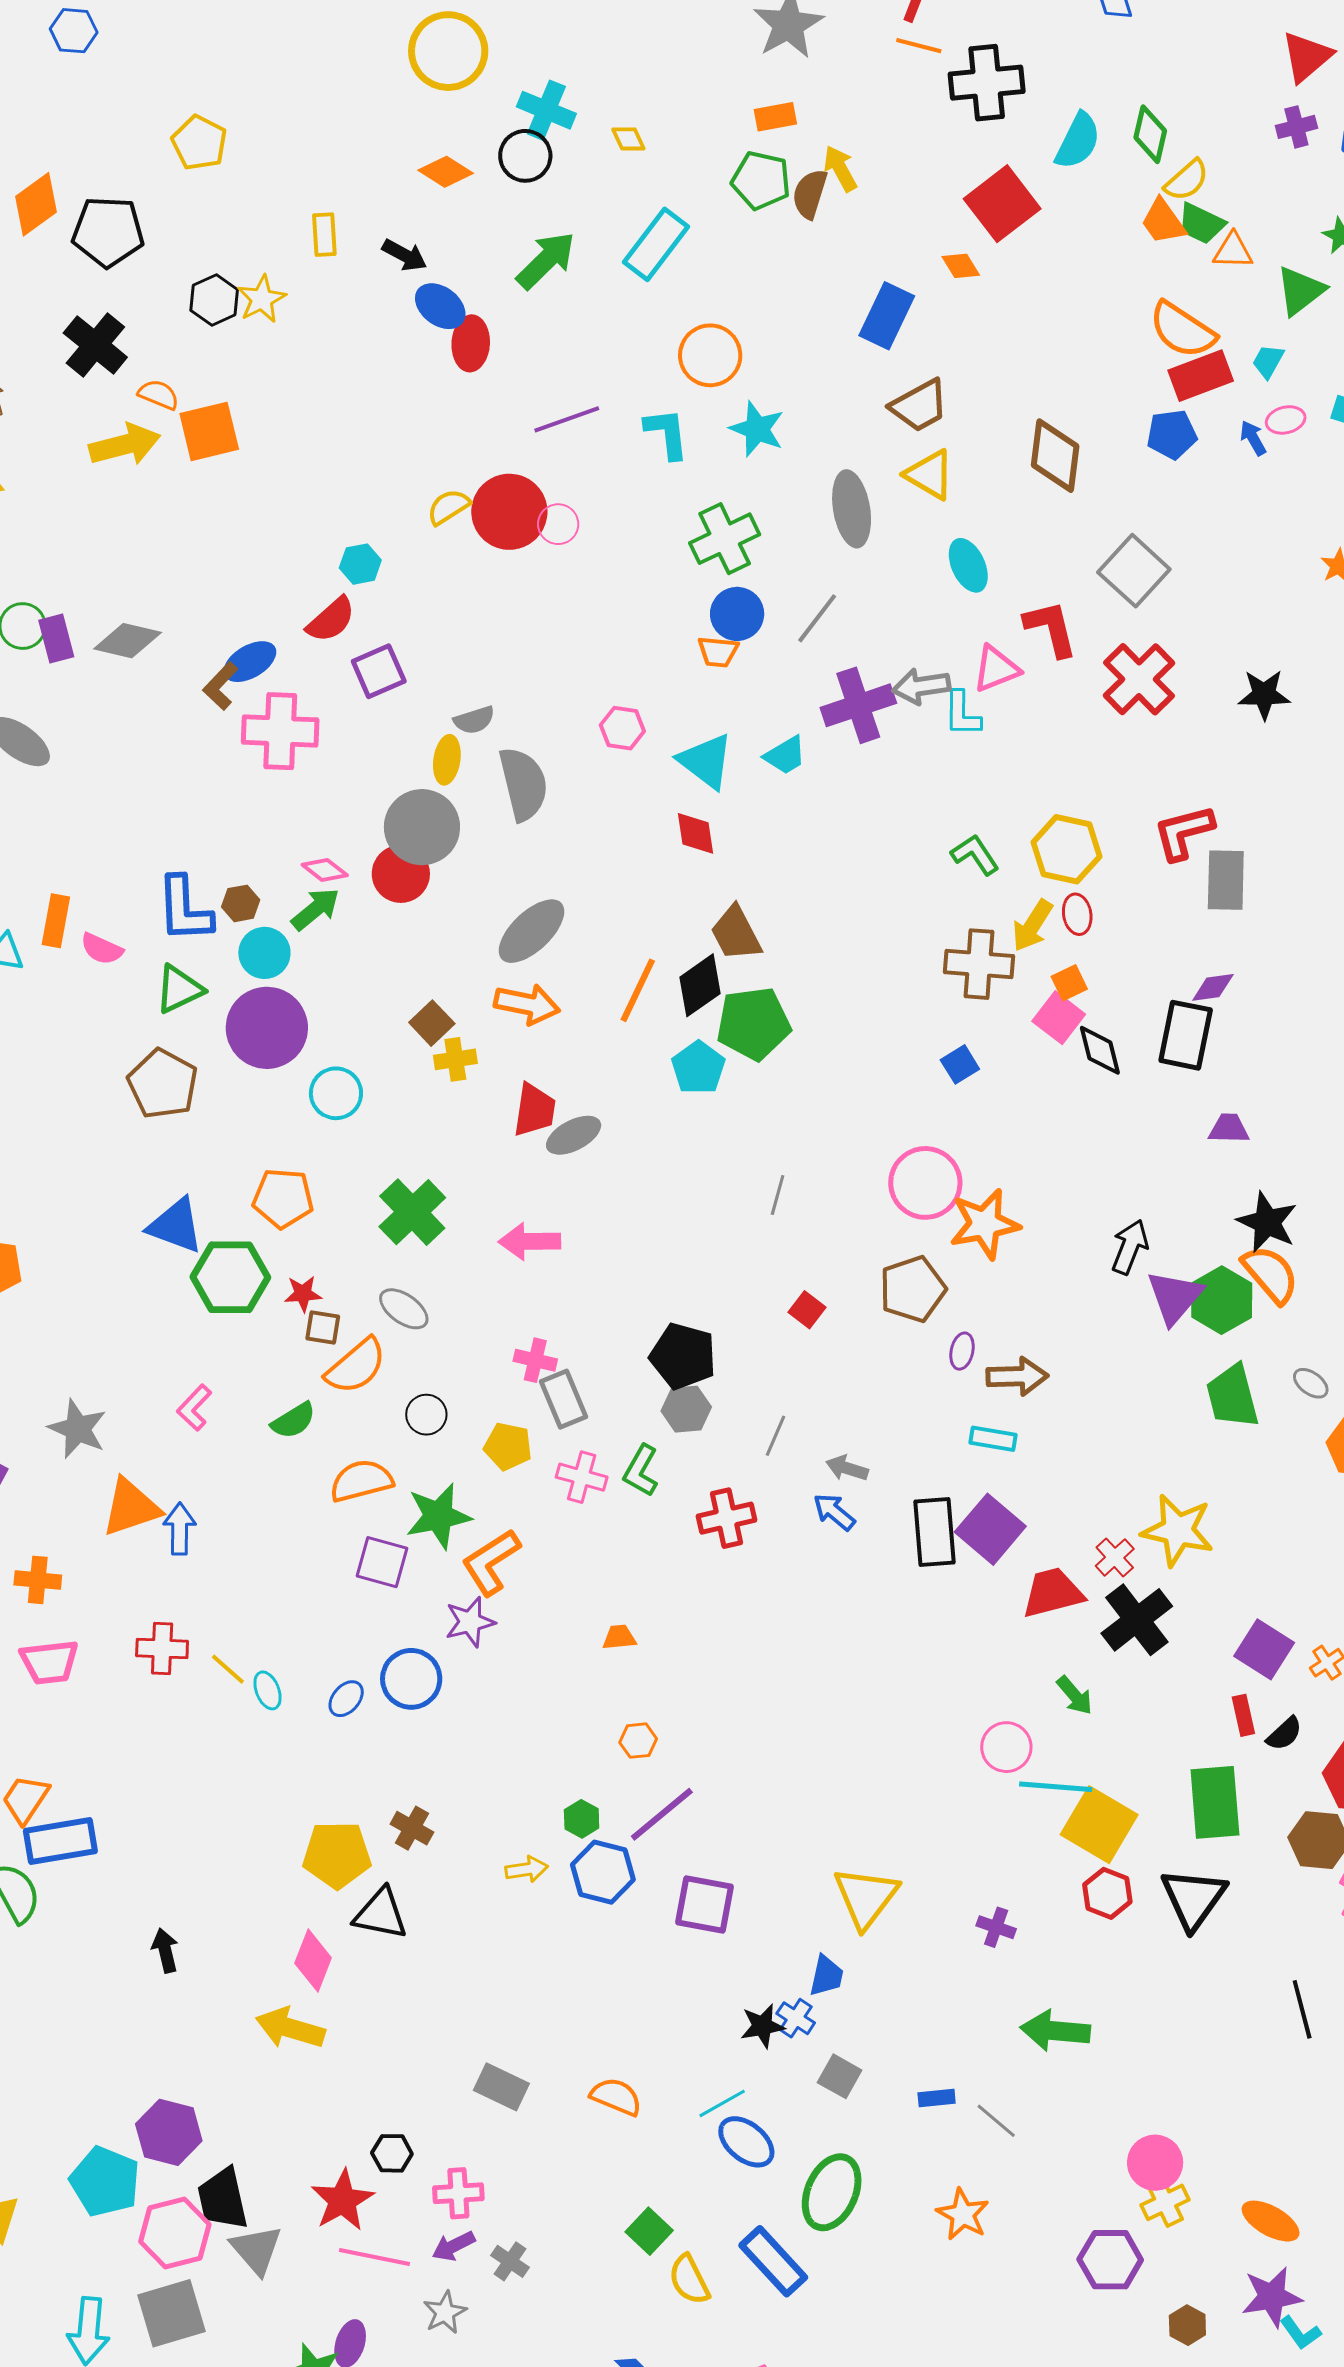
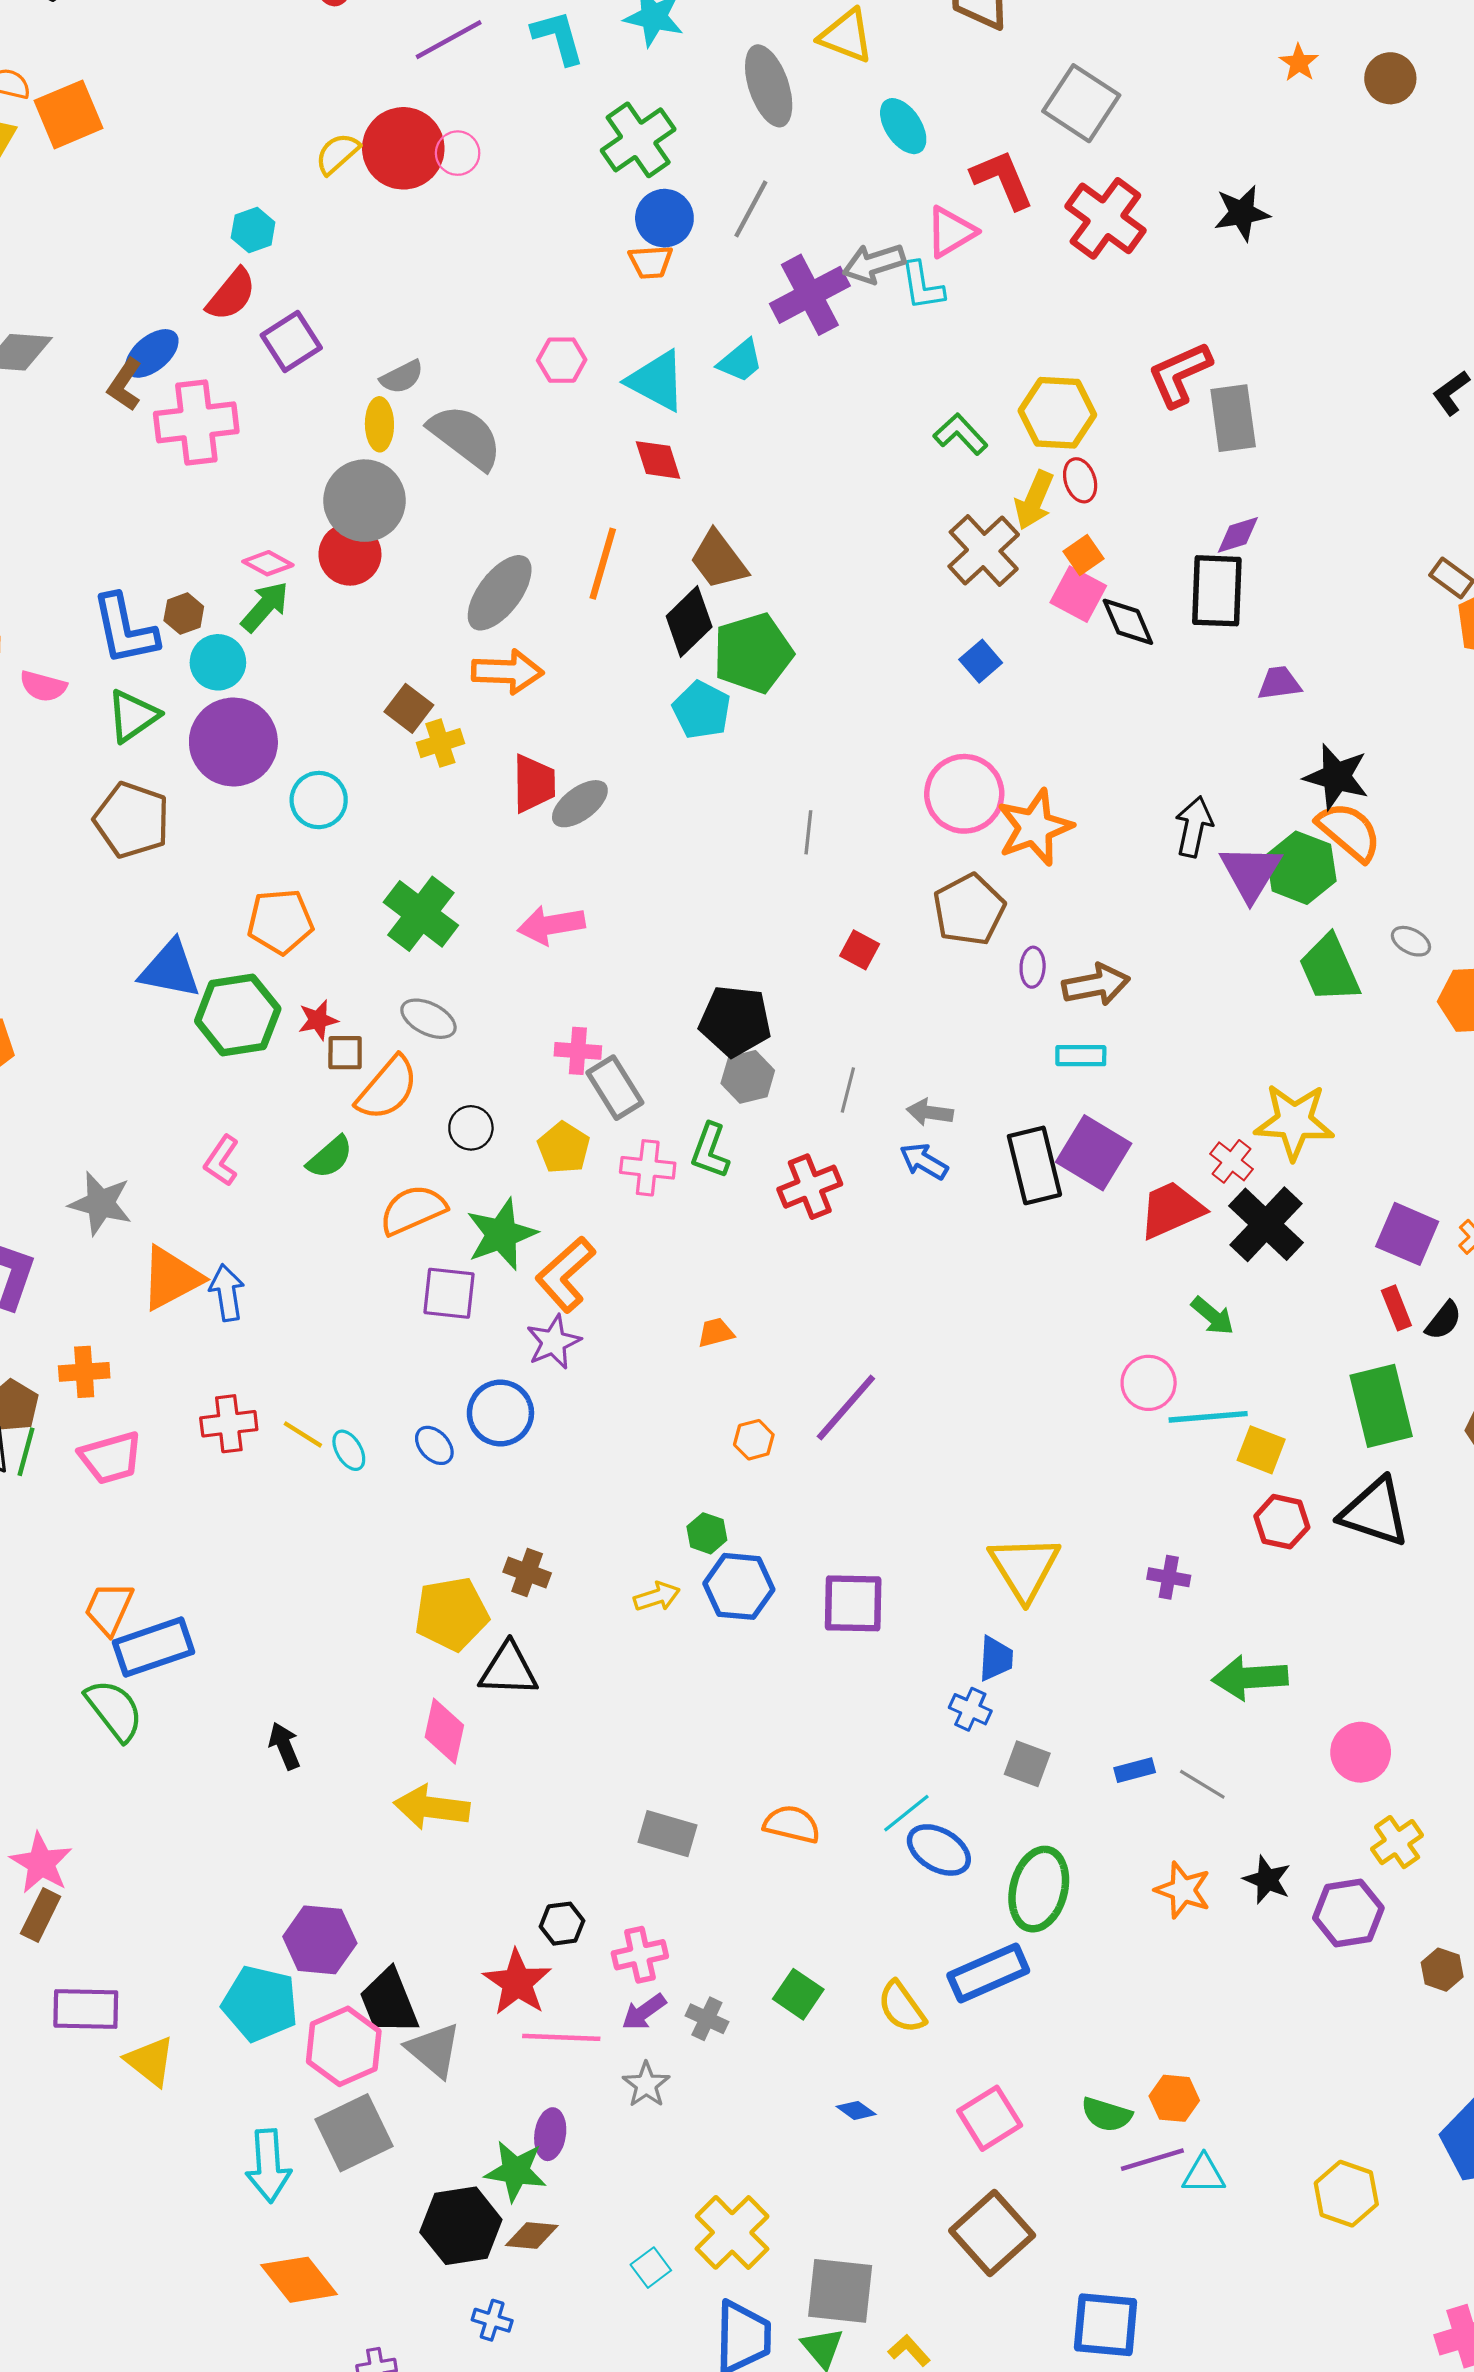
gray semicircle: (523, 784) -> (465, 437), turned -30
brown cross: (979, 964) -> (984, 550), turned -38
orange line: (638, 990) -> (603, 564), moved
yellow pentagon: (508, 1446) -> (564, 1148), turned 30
blue ellipse: (346, 1699) -> (434, 1445), turned -75
purple line: (662, 1814) -> (846, 1408), moved
yellow square: (1099, 1825) -> (1261, 1450), size x0.6
black triangle: (1193, 1898) -> (1375, 1512), turned -38
black star: (762, 2026) -> (1267, 1880), moved, turned -30
pink circle: (1155, 2163) -> (1361, 1752), moved
green square: (649, 2231) -> (798, 1994), moved
blue rectangle: (773, 2261) -> (988, 1973), turned -62

